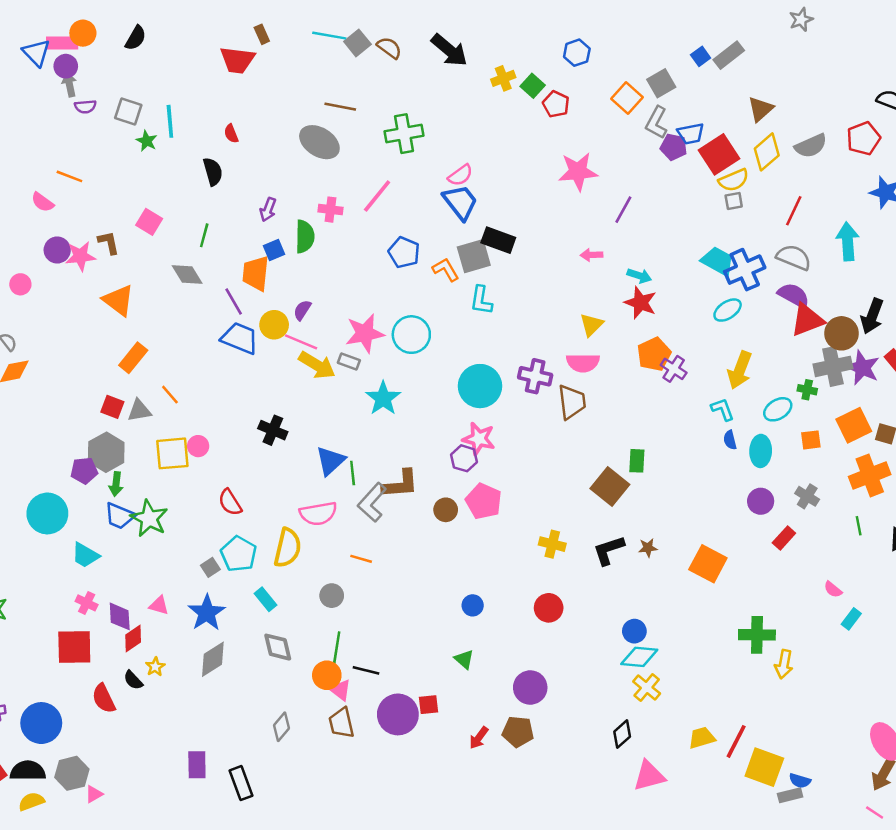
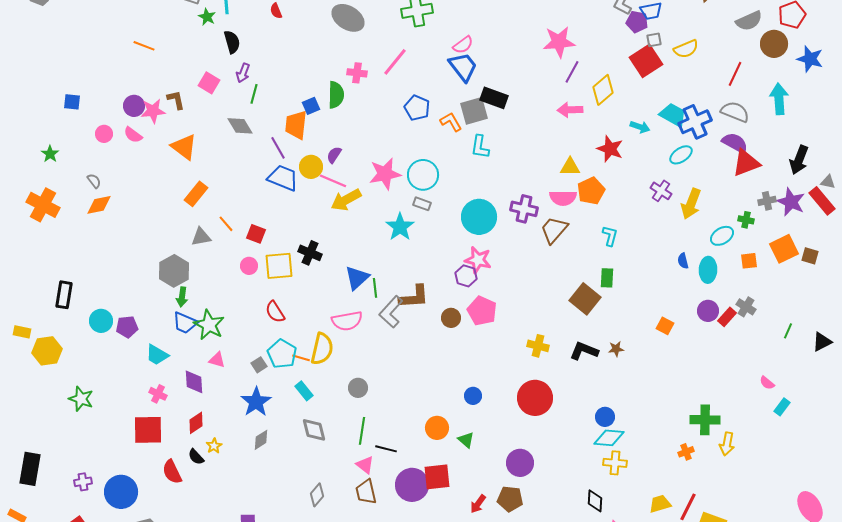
yellow diamond: (767, 152) -> (603, 90), moved
red square: (719, 154) -> (646, 61), moved
black semicircle: (213, 172) -> (232, 42), moved
gray square: (734, 201) -> (654, 40), moved
pink semicircle: (42, 202) -> (133, 135), moved
purple arrow: (268, 210) -> (243, 73), moved
purple line: (623, 210) -> (572, 72), moved
pink arrow: (591, 255) -> (570, 110), size x1.4
cyan arrow: (639, 276) -> (640, 127), moved
yellow triangle: (591, 325) -> (570, 167), turned 45
brown circle: (841, 333) -> (774, 44), moved
orange pentagon: (654, 354) -> (591, 191), moved
gray rectangle: (349, 362) -> (422, 204), moved
yellow arrow: (317, 365) -> (346, 200), turned 120
gray cross: (833, 366) -> (767, 201), size x0.6
purple cross: (674, 369) -> (661, 191), moved
brown trapezoid: (572, 402) -> (554, 230), turned -132
red square: (112, 407) -> (256, 234), moved
cyan L-shape: (723, 409) -> (610, 236), moved, turned 35
yellow square: (172, 453) -> (279, 266), moved
purple pentagon: (84, 471) -> (127, 327), moved
orange cross: (870, 475) -> (686, 452), moved, size x0.5
cyan circle: (47, 513) -> (101, 321), moved, size x0.7
green line: (859, 526) -> (788, 331), turned 35
red rectangle: (784, 538) -> (727, 317), moved
black L-shape: (609, 550) -> (584, 351), turned 40
orange line: (361, 559) -> (301, 358), moved
orange square: (708, 564) -> (665, 326), moved, size x0.6
pink triangle: (159, 605) -> (217, 360), moved
red circle: (549, 608) -> (535, 398), size x1.5
purple diamond: (120, 616) -> (194, 382), moved
gray diamond: (213, 659) -> (261, 440), size x0.7
orange circle: (327, 675) -> (437, 428), moved
yellow cross: (647, 688) -> (615, 463), turned -35
red square: (429, 705) -> (437, 477), size x1.6
black diamond: (622, 734) -> (595, 501), turned -45

